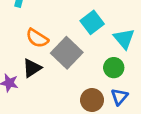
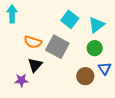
cyan triangle: (124, 39) -> (96, 25), turned 48

